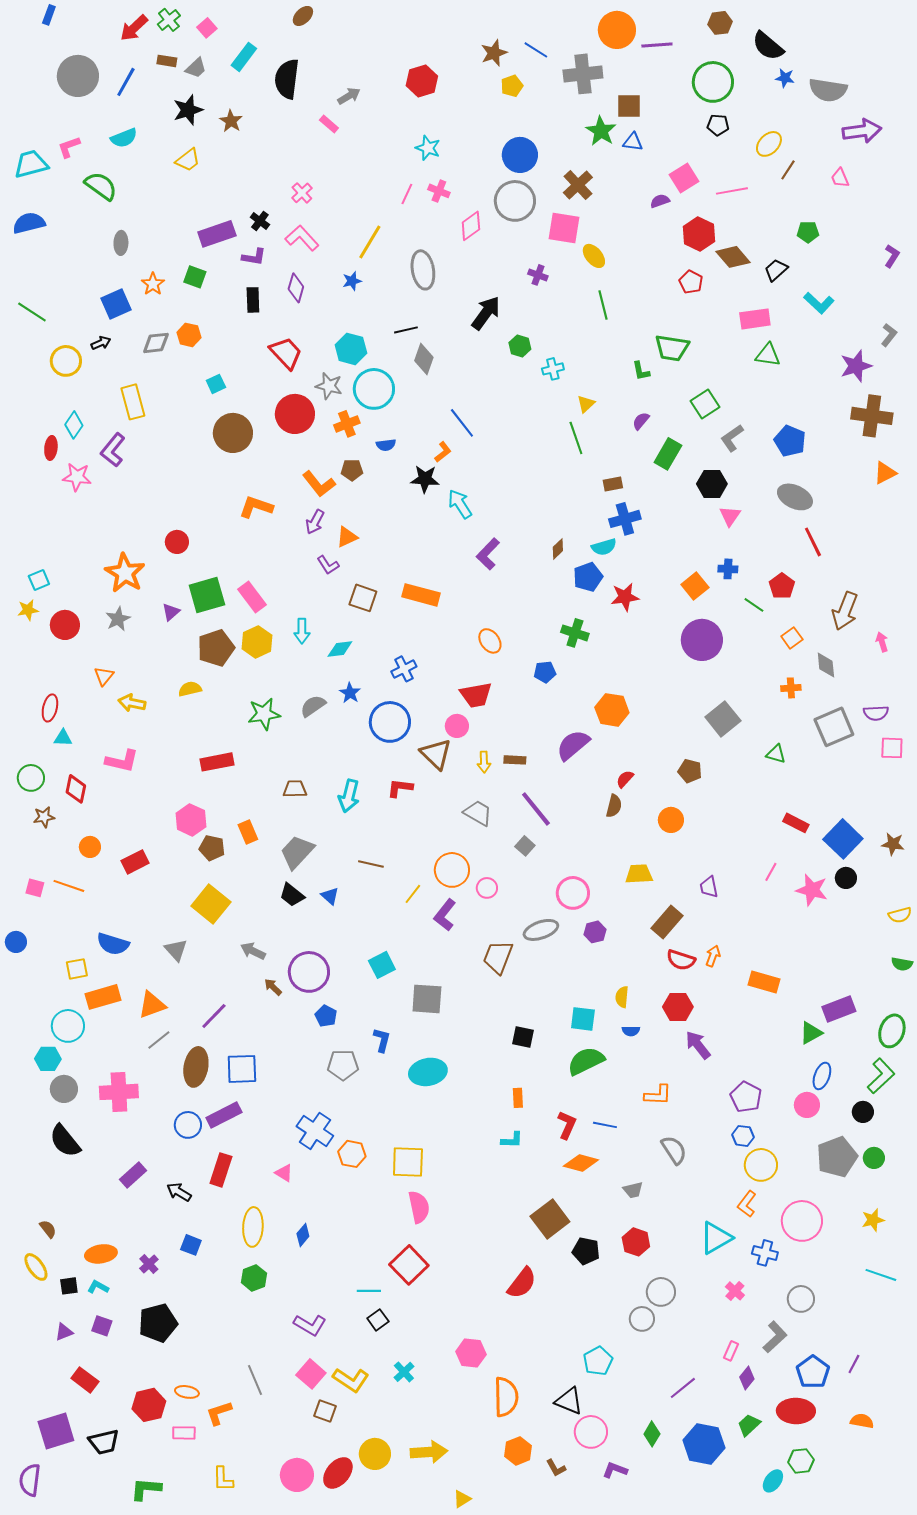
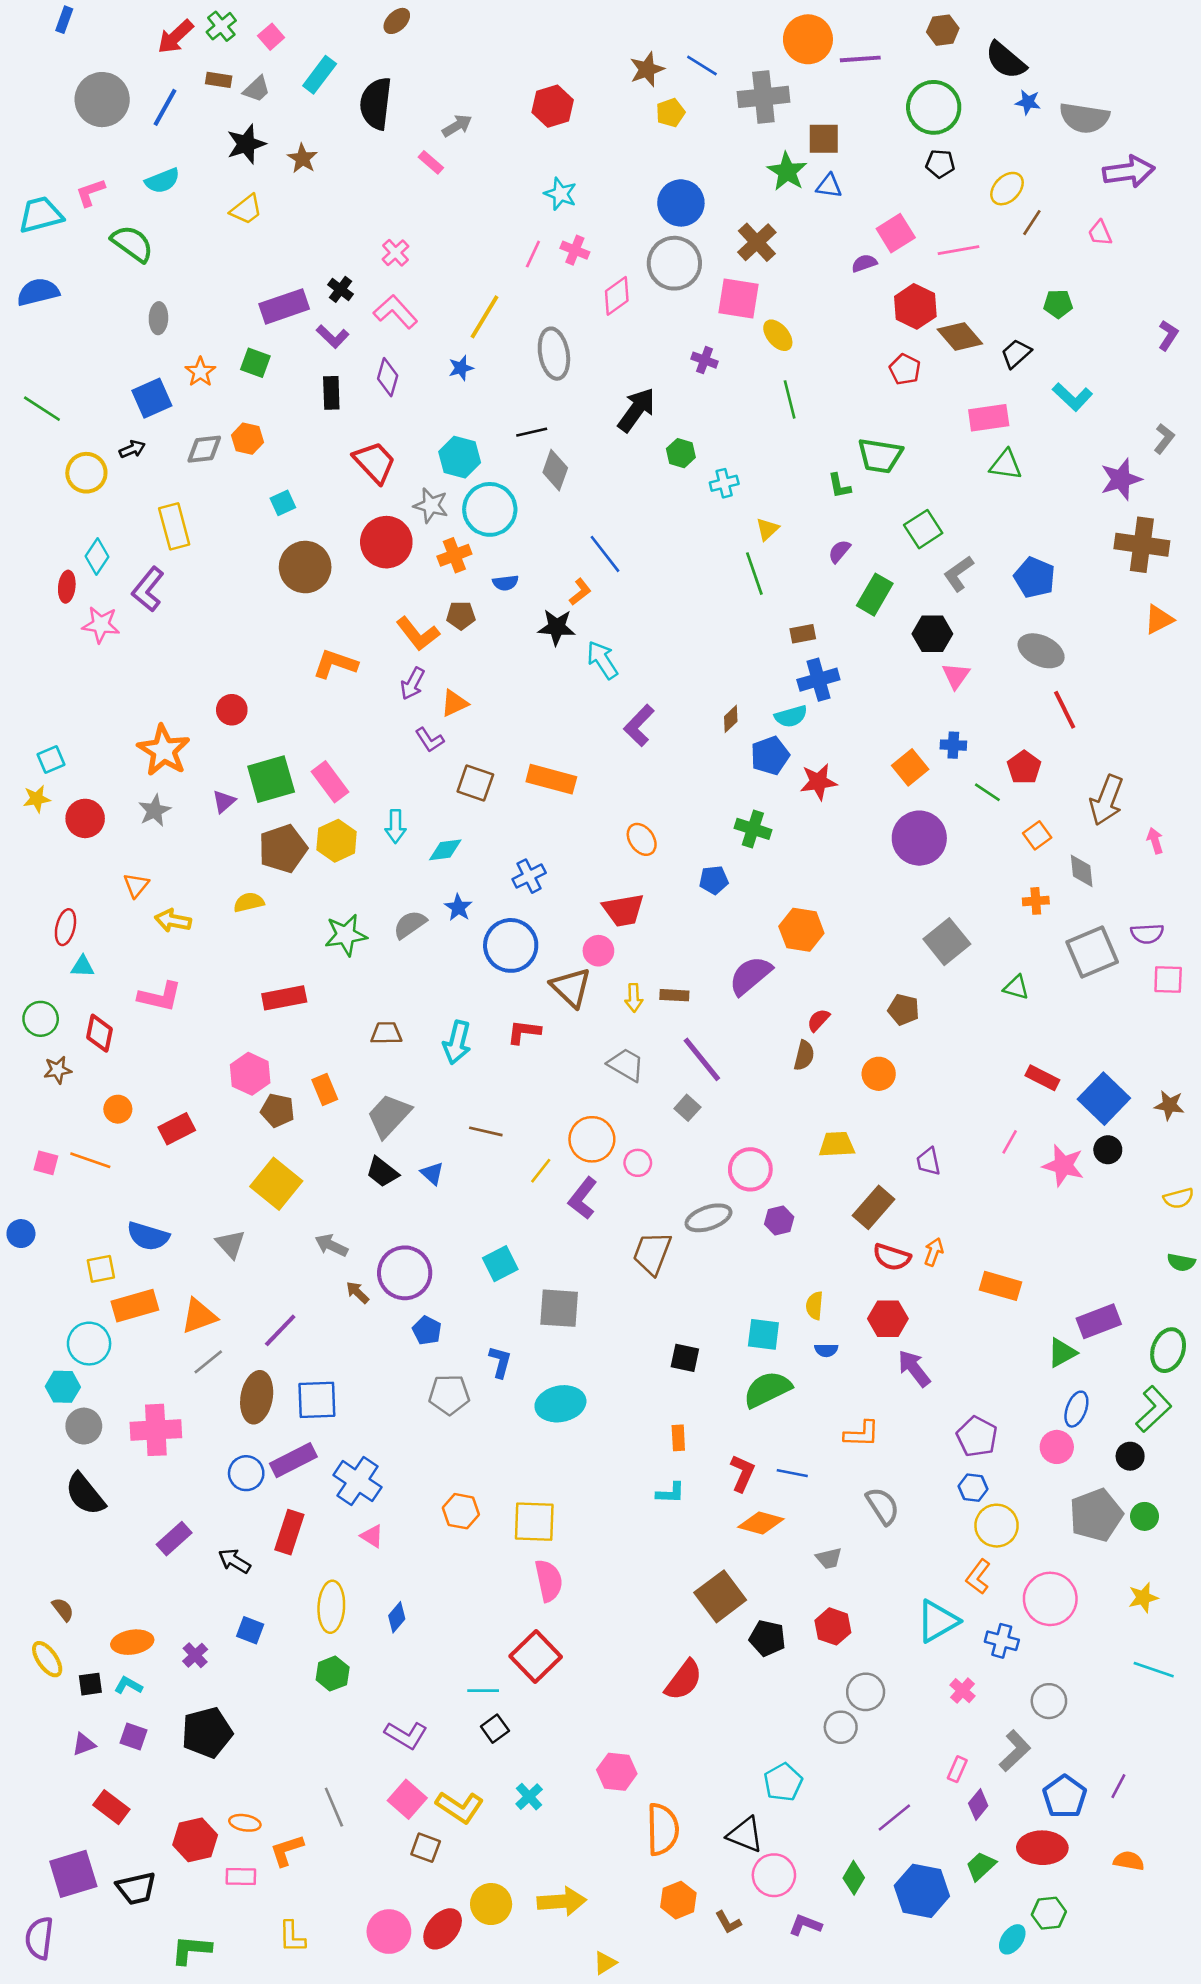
purple L-shape: (254, 257) -> (333, 337), turned 35
blue cross: (315, 1131) -> (357, 1481), moved

